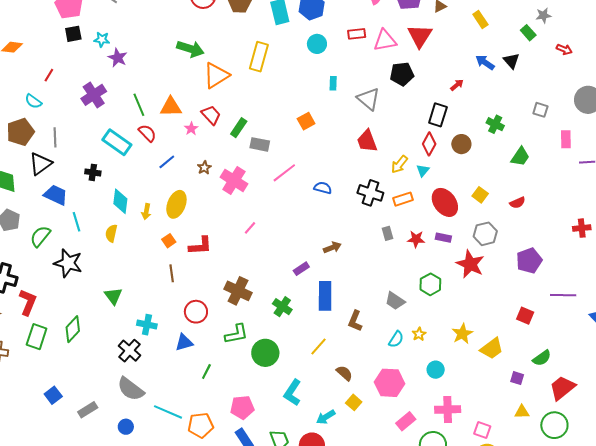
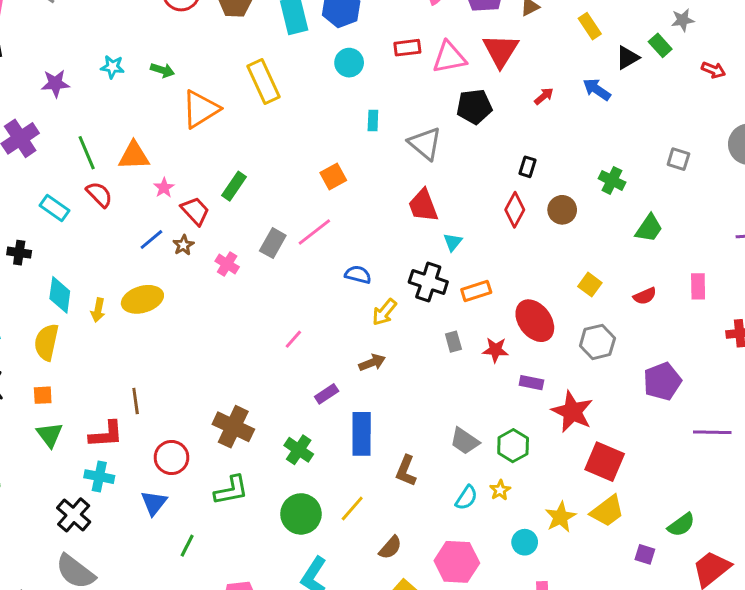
cyan star: (102, 40) -> (112, 67), moved
green arrow: (190, 49) -> (162, 70), size x0.6
yellow rectangle: (259, 57) -> (264, 81), turned -40
purple star: (118, 58) -> (55, 83), turned -30
black triangle: (511, 61) -> (627, 58), moved, turned 42
red arrow: (457, 85) -> (544, 96), moved
red trapezoid: (211, 115) -> (195, 211), moved
black rectangle: (438, 115) -> (528, 167), size x0.6
pink rectangle: (566, 139) -> (698, 286), moved
cyan rectangle: (117, 142) -> (54, 208), size x0.7
gray rectangle: (260, 144) -> (273, 243), moved, turned -72
blue line: (167, 162) -> (151, 240), moved
yellow arrow: (399, 164) -> (384, 312), moved
cyan triangle: (423, 170) -> (453, 242), moved
pink line: (284, 173) -> (314, 232), moved
pink cross: (234, 180) -> (227, 264), size x0.6
red ellipse: (445, 202) -> (535, 321), moved
yellow ellipse: (176, 204) -> (142, 299), turned 52
pink line: (250, 228) -> (293, 339), moved
yellow semicircle: (111, 233) -> (46, 342), size x1.4
purple rectangle: (443, 238) -> (531, 383), moved
orange square: (169, 241) -> (43, 395), moved, turned 32
red L-shape: (200, 246) -> (106, 434), moved
red star: (470, 264) -> (572, 412), moved
green hexagon: (430, 284) -> (513, 446), moved
red square: (525, 316) -> (605, 462), moved, size x1.5
yellow star: (462, 334) -> (561, 517), moved
blue triangle: (184, 342) -> (154, 503), turned -36
green circle: (265, 353) -> (301, 514), moved
brown semicircle: (344, 373) -> (390, 548), turned 90

